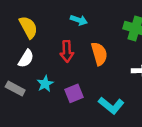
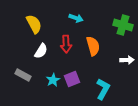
white semicircle: (26, 59) -> (41, 51), moved
cyan star: (45, 84) -> (53, 80), moved
cyan L-shape: (111, 105) -> (103, 89), turned -100

